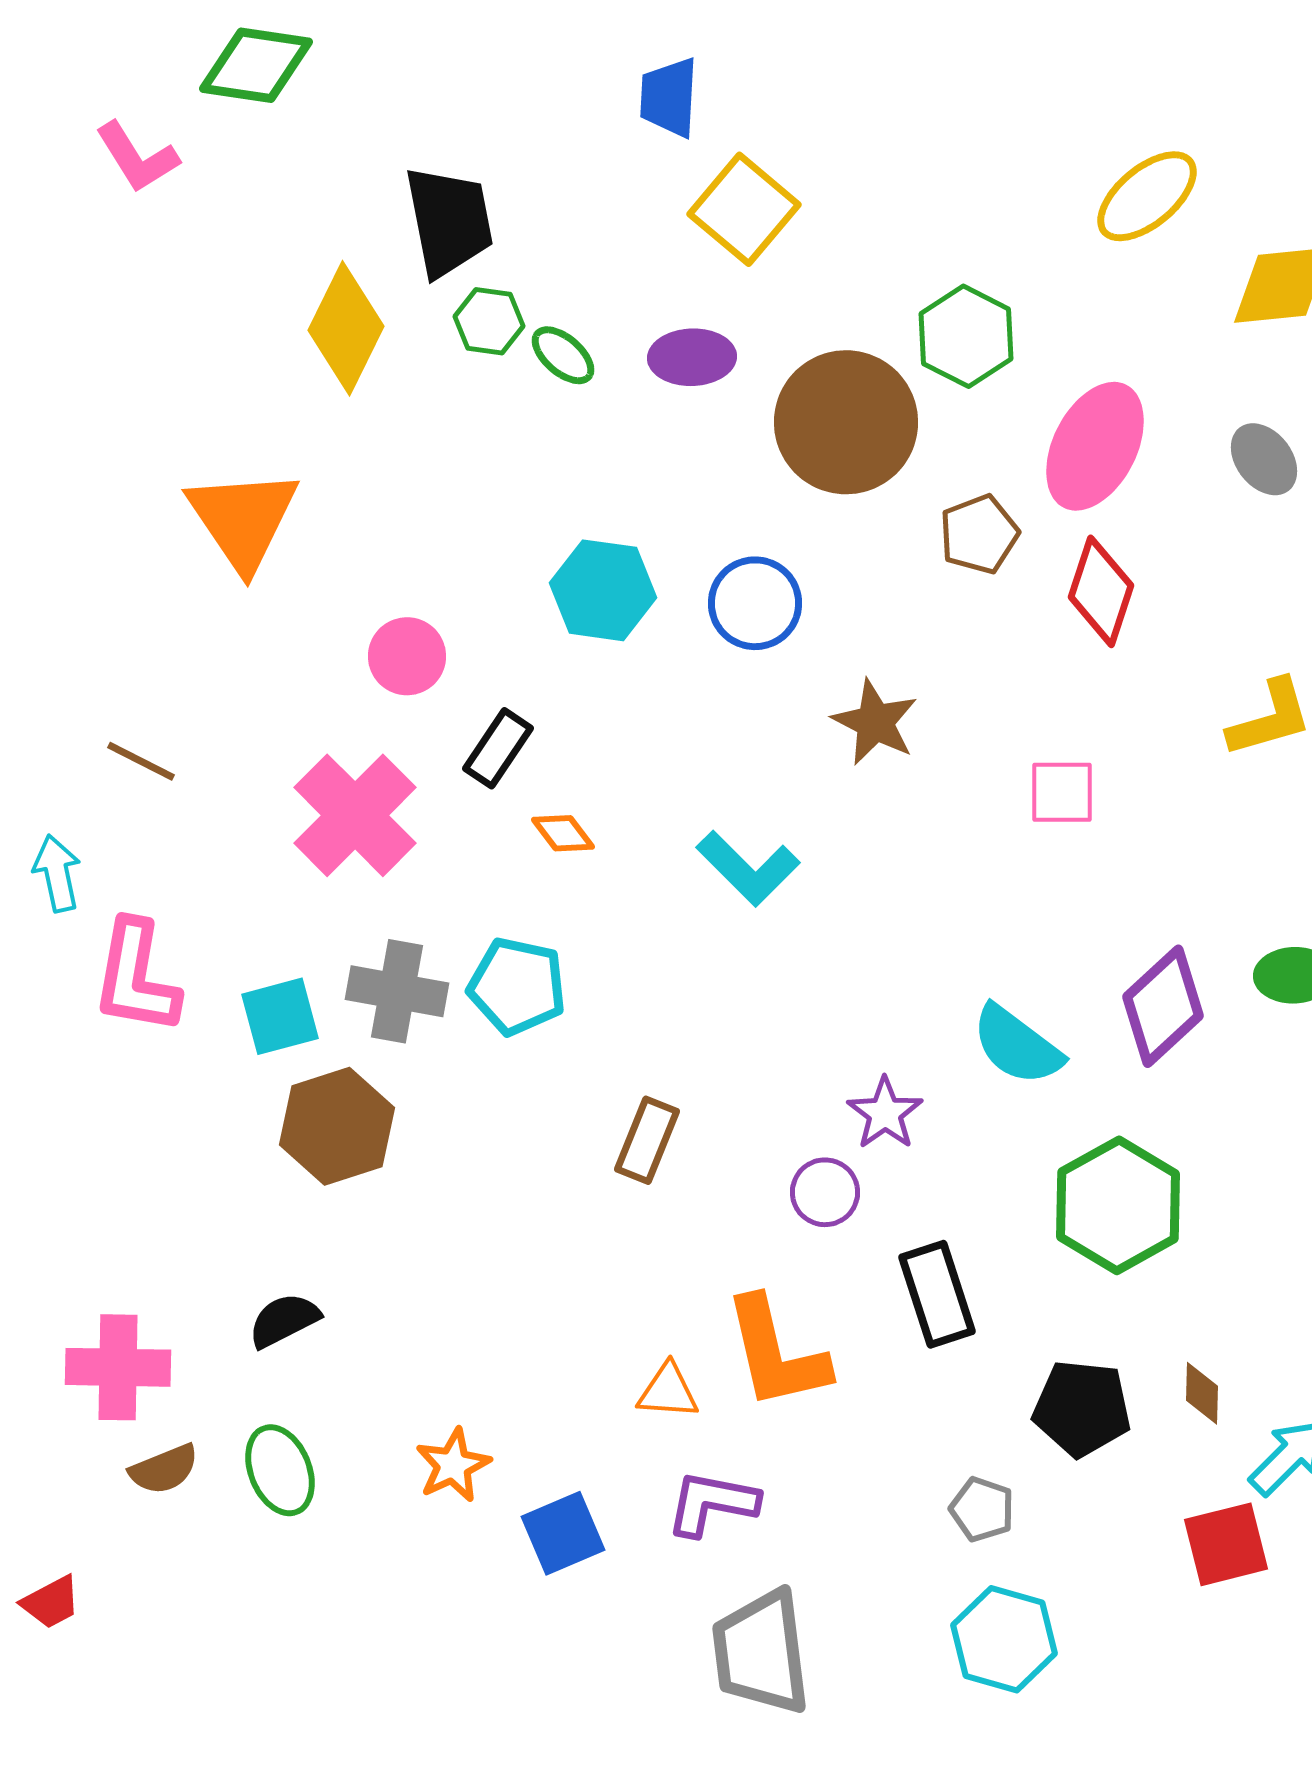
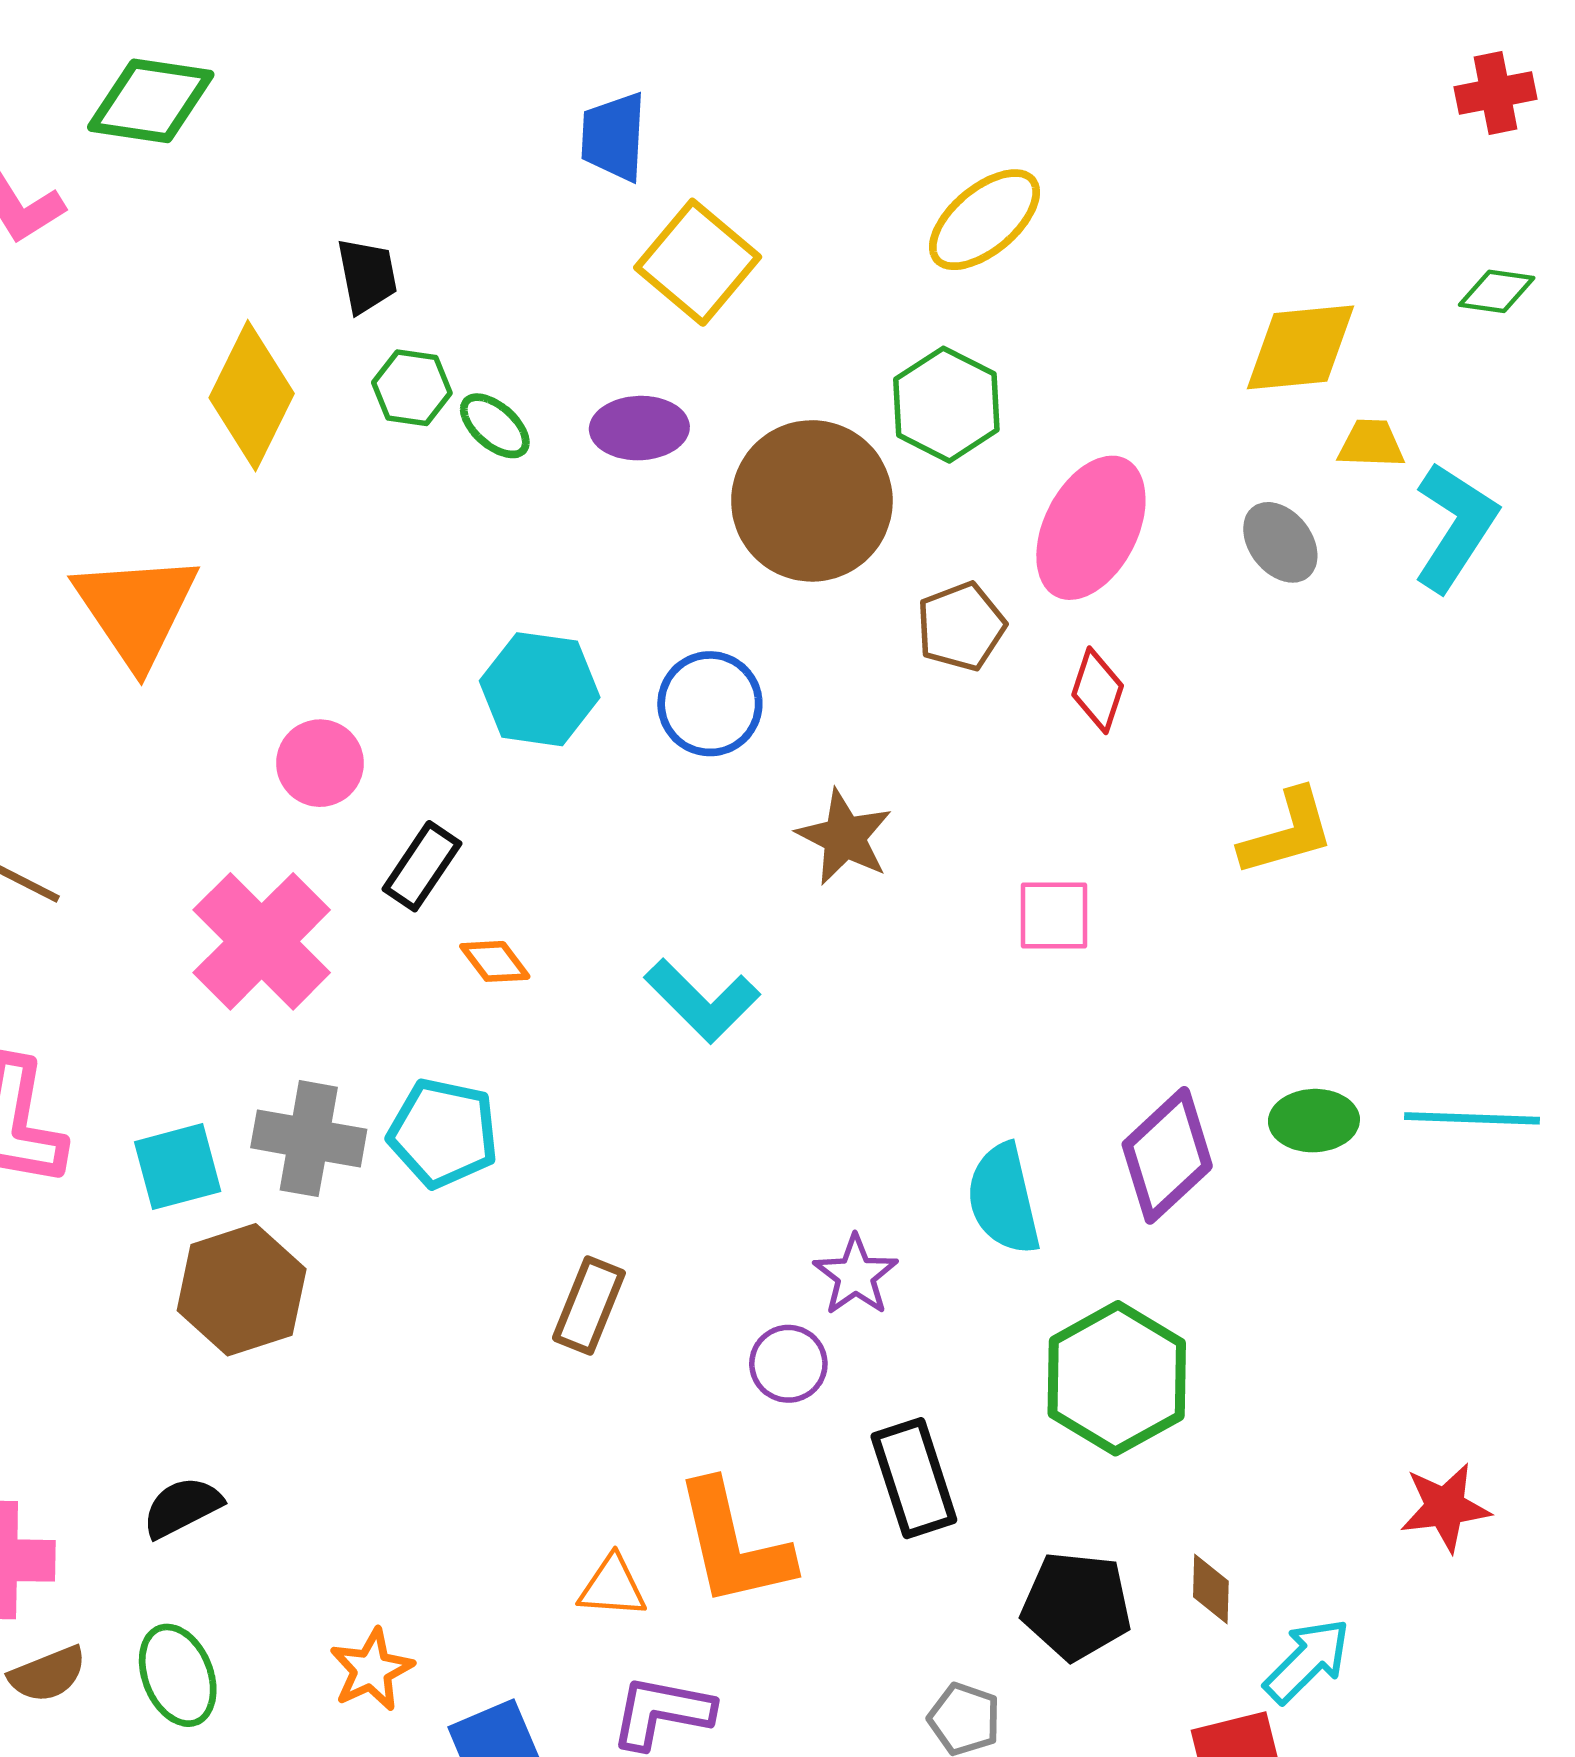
yellow ellipse: (1147, 196) -> (985, 220), moved
black trapezoid: (449, 221) -> (367, 276), size x0.6
red diamond: (1101, 591) -> (1098, 690), size x0.7
cyan semicircle: (1017, 1045) -> (1004, 1199), turned 40

